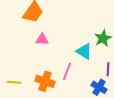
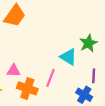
pink triangle: (42, 39) -> (14, 71), moved

